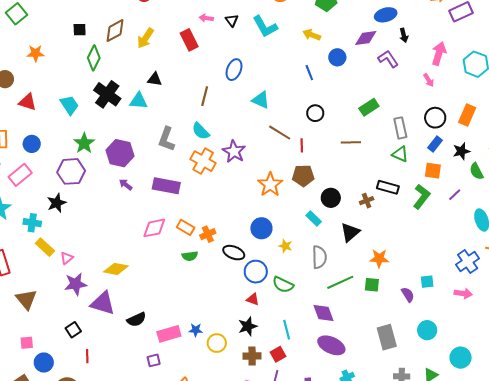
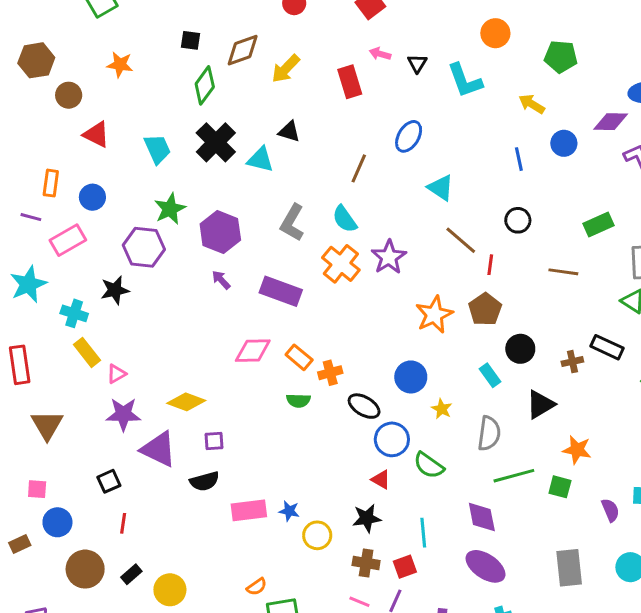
brown pentagon: (303, 176) -> (485, 309), turned 30
purple square: (154, 360) -> (214, 441), moved

